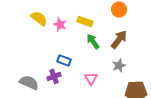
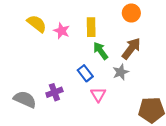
yellow rectangle: (85, 21) -> (91, 27), turned 70
blue rectangle: (64, 60) -> (85, 73), moved, turned 32
gray star: (119, 65) -> (121, 72), moved

